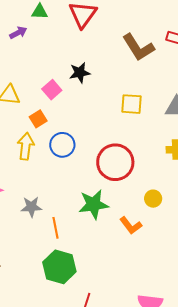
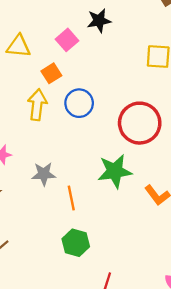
green hexagon: (59, 267) -> (76, 243), size x0.7

